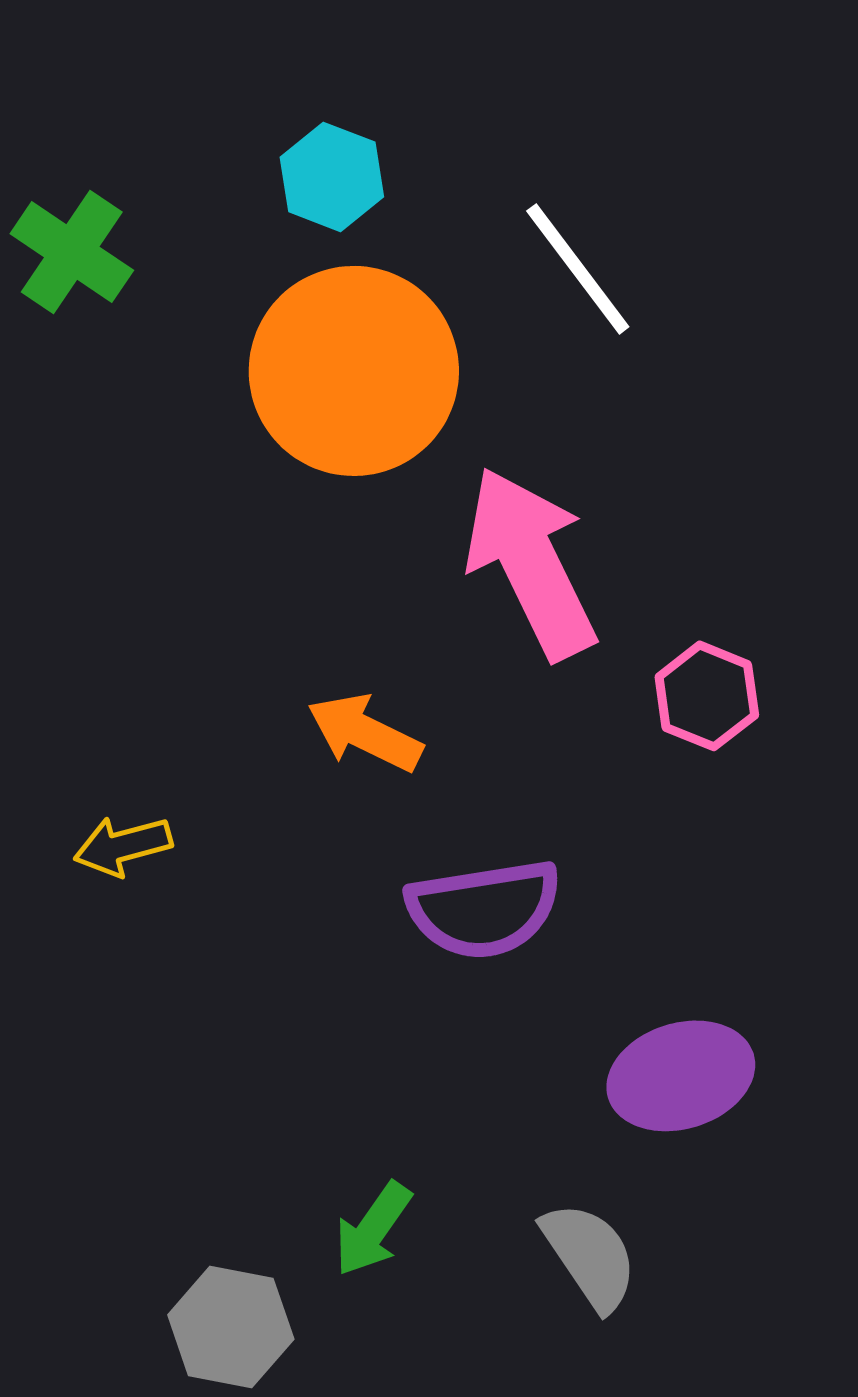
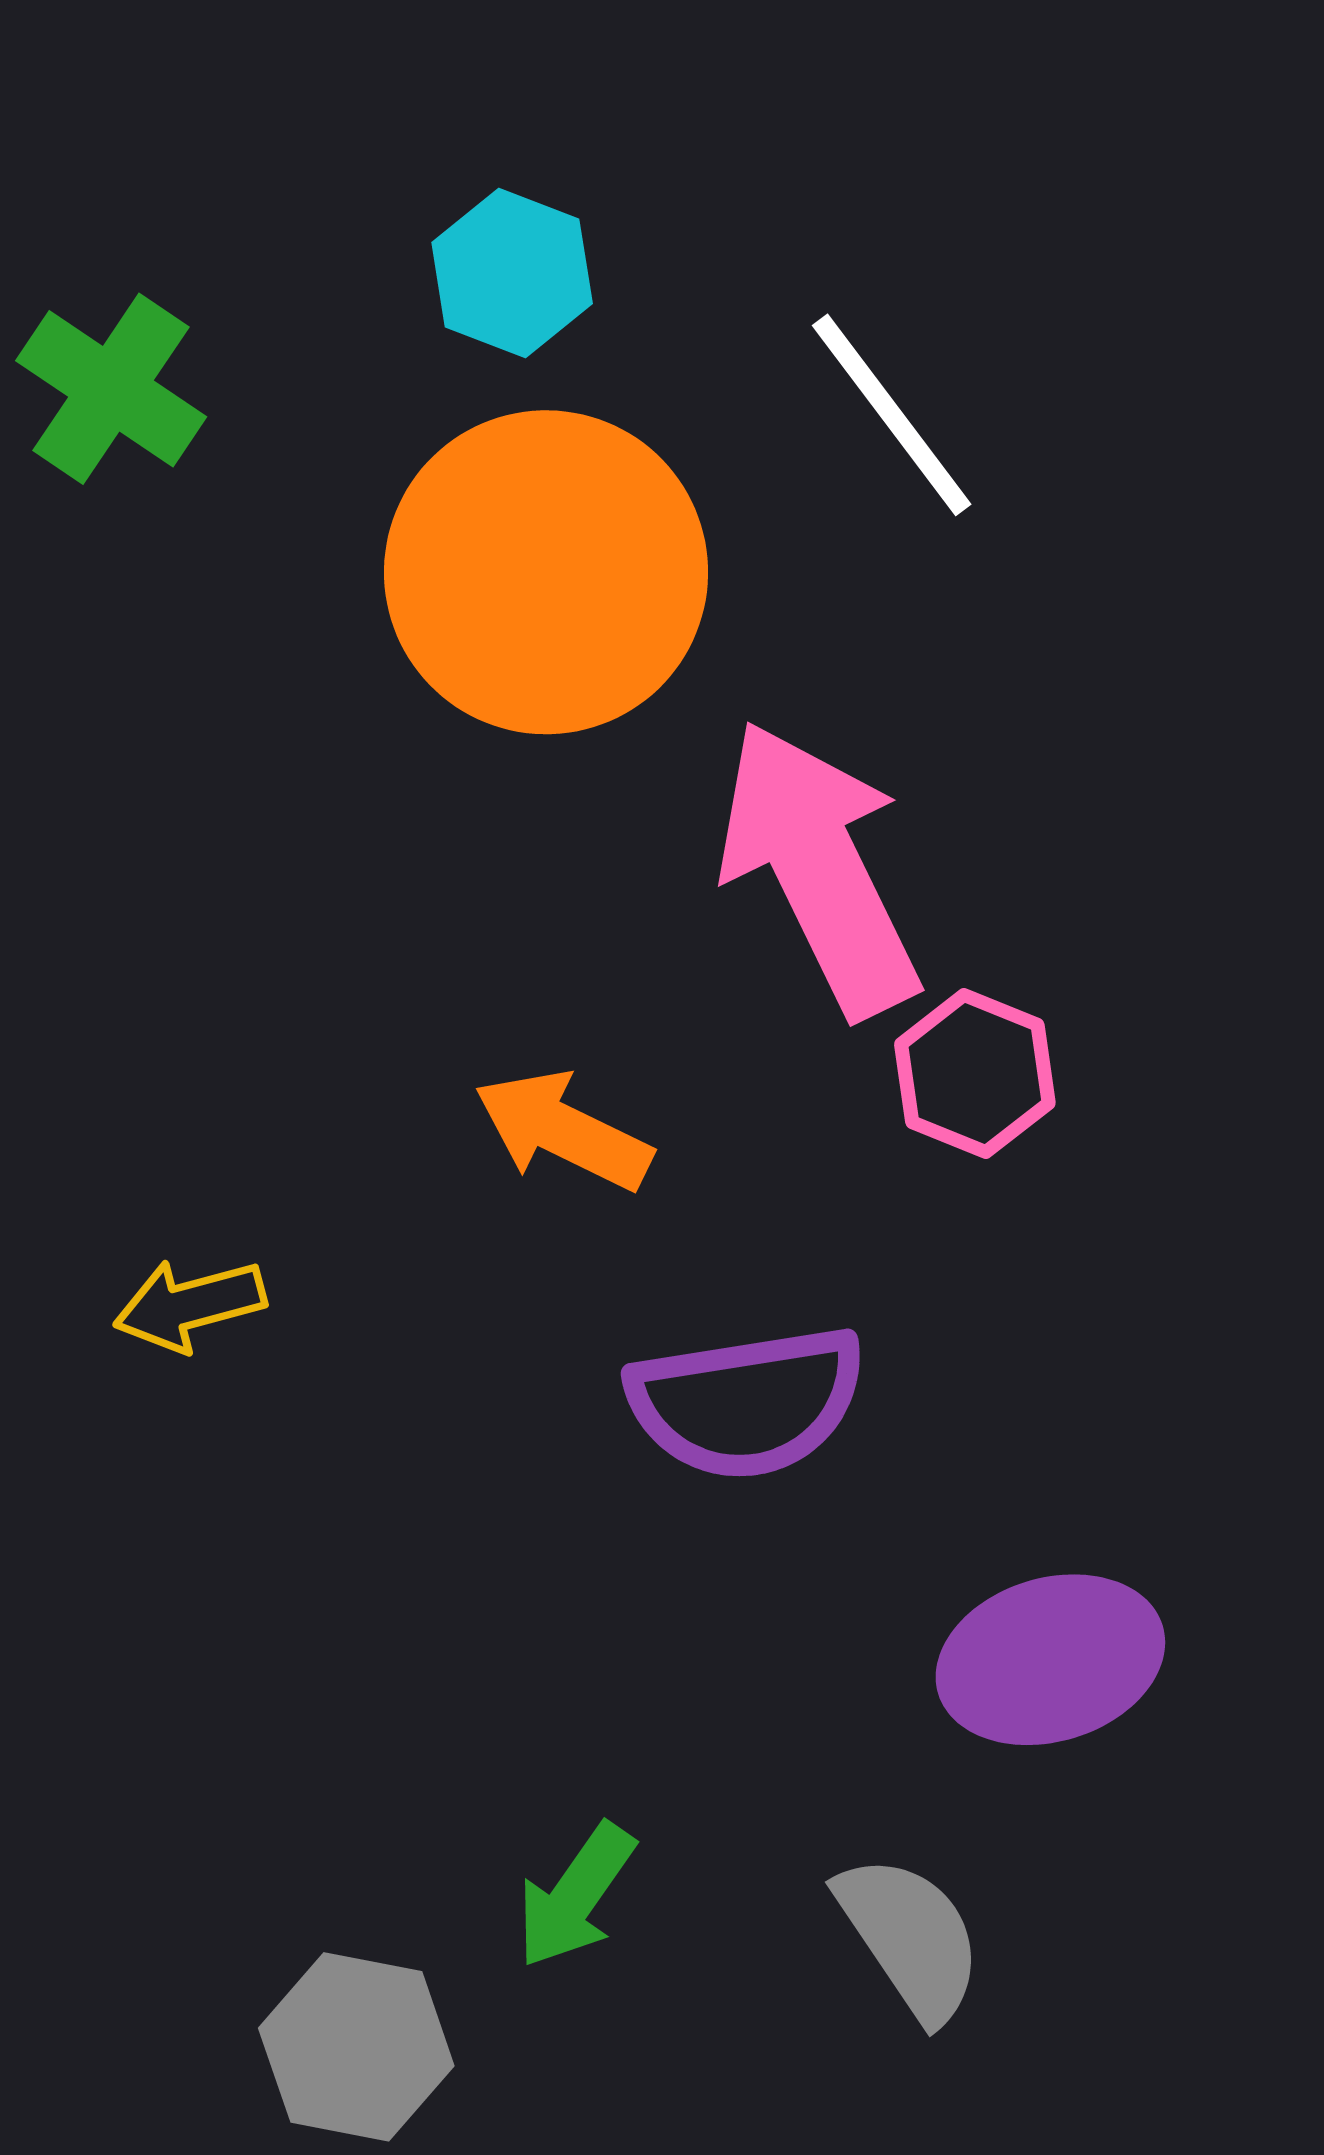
pink hexagon: (707, 696) -> (975, 1074), moved

